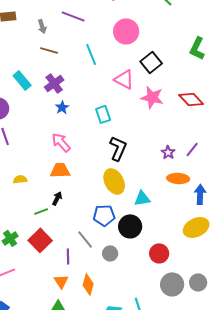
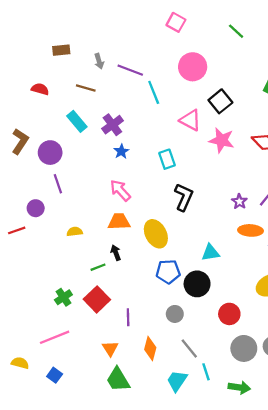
purple line: (73, 16) -> (130, 70), moved
brown line: (49, 50) -> (86, 88), moved
yellow ellipse: (114, 181) -> (156, 234), moved
black arrow: (57, 198) -> (116, 253), turned -48
gray line: (85, 239) -> (189, 348), moved
orange triangle: (61, 281) -> (110, 348), moved

